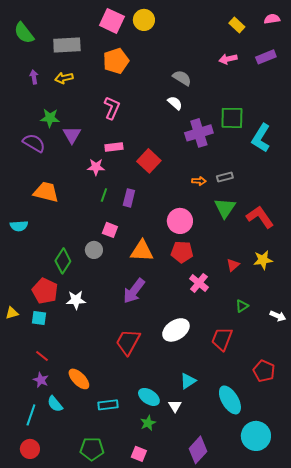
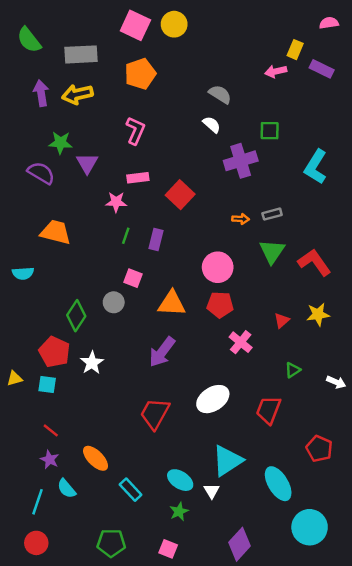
yellow rectangle: (237, 25) -> (295, 50), moved, turned 70
purple rectangle: (266, 57) -> (322, 69), turned 48
purple arrow: (34, 77) -> (41, 93), size x1.5
yellow arrow: (64, 78) -> (77, 94), size x1.4
green square: (232, 118) -> (270, 131), moved, size x0.7
white star: (76, 300) -> (92, 363), turned -30
cyan triangle: (188, 381) -> (227, 461), size x1.6
cyan rectangle: (108, 405) -> (131, 490), turned 54

